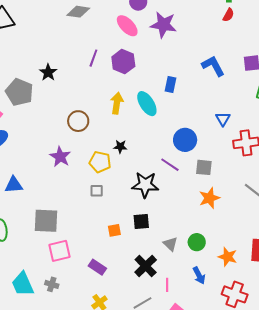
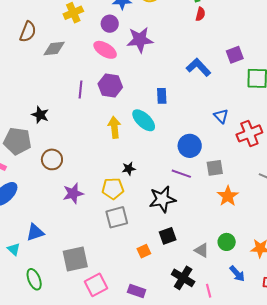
brown circle: (78, 121) -> (52, 159), moved
purple star: (60, 157) -> (73, 193), turned -30
gray square: (97, 191) -> (117, 217), size x1.6

